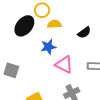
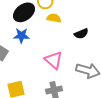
blue star: (48, 47) -> (21, 36), moved

